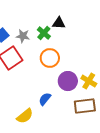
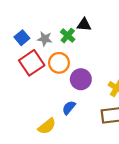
orange circle: (50, 58) -> (59, 63), moved
purple circle: (68, 81) -> (81, 79), moved

